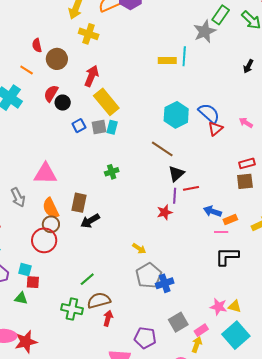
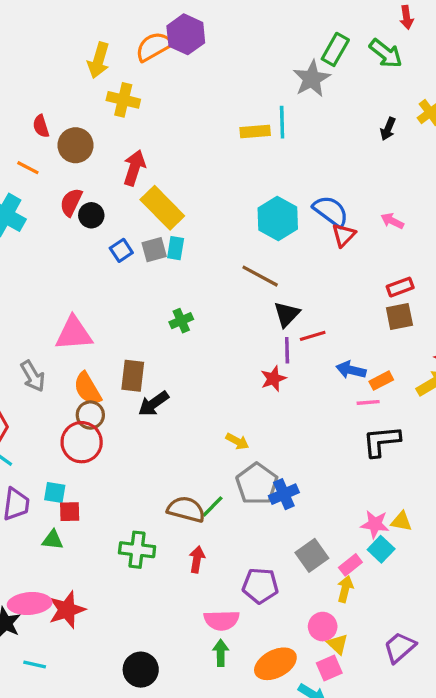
green line: (87, 279) -> (212, 507), moved
brown semicircle: (99, 300) -> (186, 509), moved, turned 35
cyan square: (236, 335) -> (381, 549), moved, size x0.6

